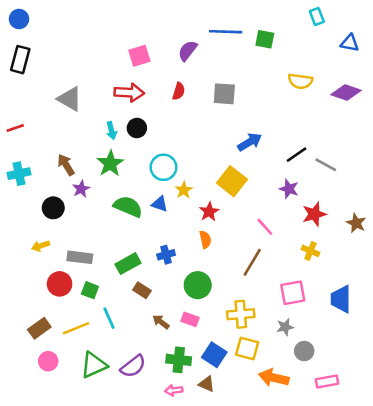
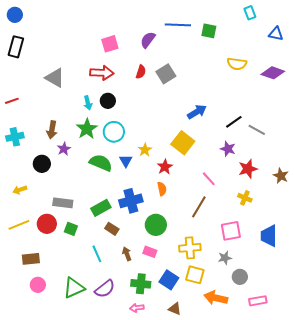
gray square: (224, 94) -> (166, 74), moved, turned -36
brown arrow: (66, 165) -> (52, 130), turned -138
cyan circle: (163, 167) -> (114, 132), moved
blue triangle: (160, 204) -> (126, 161), turned 40
yellow arrow: (41, 246) -> (20, 190), moved
blue cross: (166, 255) -> (131, 201), size x1.6
cyan line: (109, 318) -> (97, 254), moved
brown arrow: (161, 322) -> (127, 254), turned 32
brown rectangle: (39, 328) -> (31, 259), turned 30
yellow line: (76, 328) -> (19, 225), moved
brown triangle: (207, 384) -> (175, 309), moved

